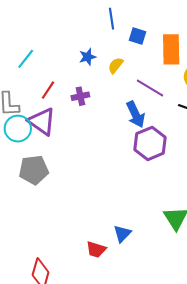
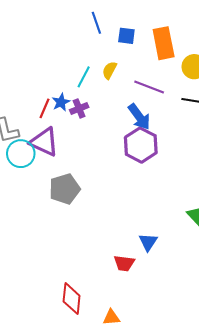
blue star: (87, 57) -> (61, 102), moved
cyan line: (26, 59) -> (84, 77), moved
purple hexagon: (150, 143) -> (141, 145), moved
gray pentagon: (34, 170) -> (65, 189), moved

